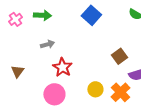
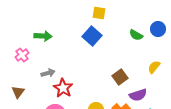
pink cross: (15, 19) -> (22, 55), moved
gray arrow: (47, 44) -> (48, 73), moved

